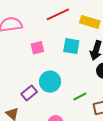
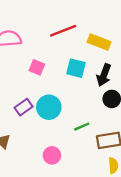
pink square: (37, 48) -> (37, 67), turned 32
purple rectangle: (29, 93) -> (24, 107), moved

